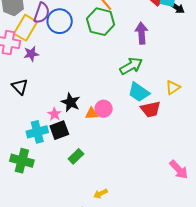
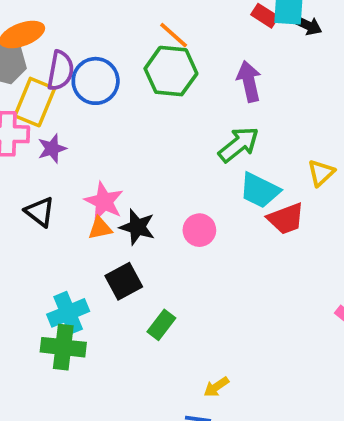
pink star: (54, 114) -> (104, 201), moved, size x1.5
orange triangle: (91, 114) -> (100, 228), moved
cyan cross: (37, 132) -> (68, 313), moved

